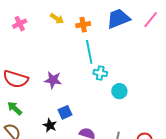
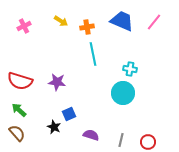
blue trapezoid: (118, 19) -> (122, 21), turned 45
cyan cross: (100, 73) -> (130, 69), moved
cyan circle: (119, 91) -> (123, 93), size x1.5

